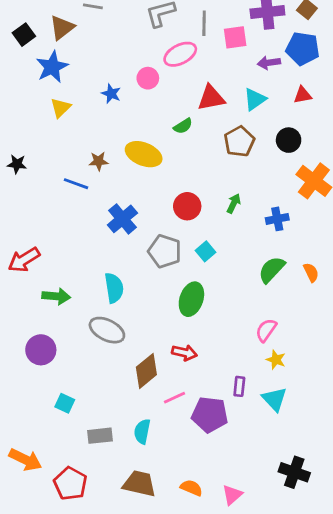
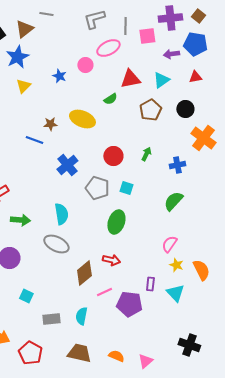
cyan square: (206, 251) -> (126, 188), turned -32
orange semicircle: (311, 272) -> (201, 270), moved, size x1.5

